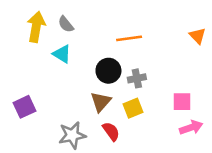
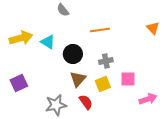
gray semicircle: (66, 24) -> (63, 10), moved
yellow arrow: (36, 27) -> (21, 38), moved, turned 65
black circle: (108, 71) -> (73, 54), moved
pink square: (182, 102) -> (128, 79), moved

